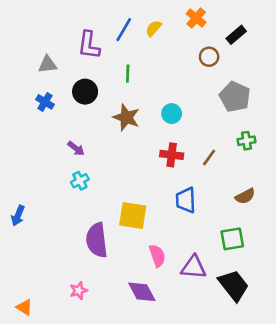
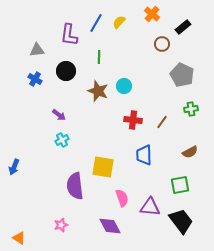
cyan circle: (172, 114) -> (124, 86), moved

